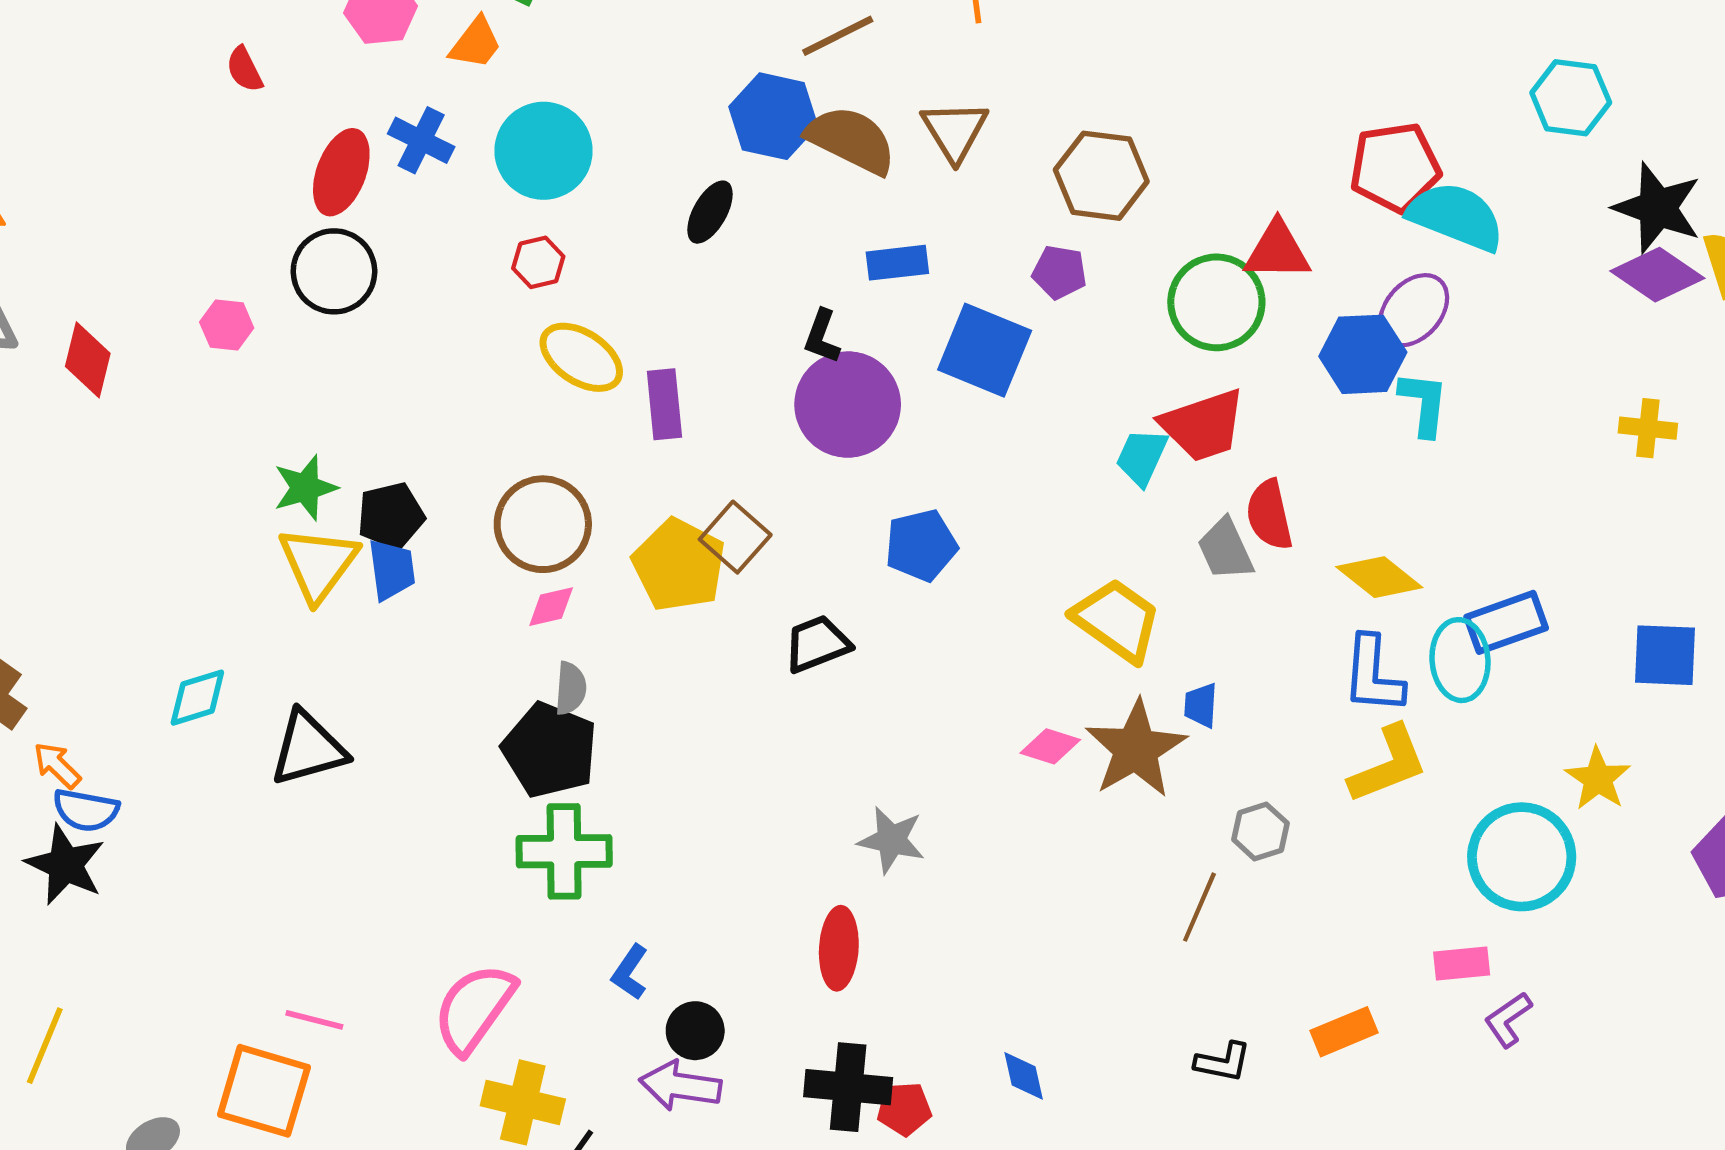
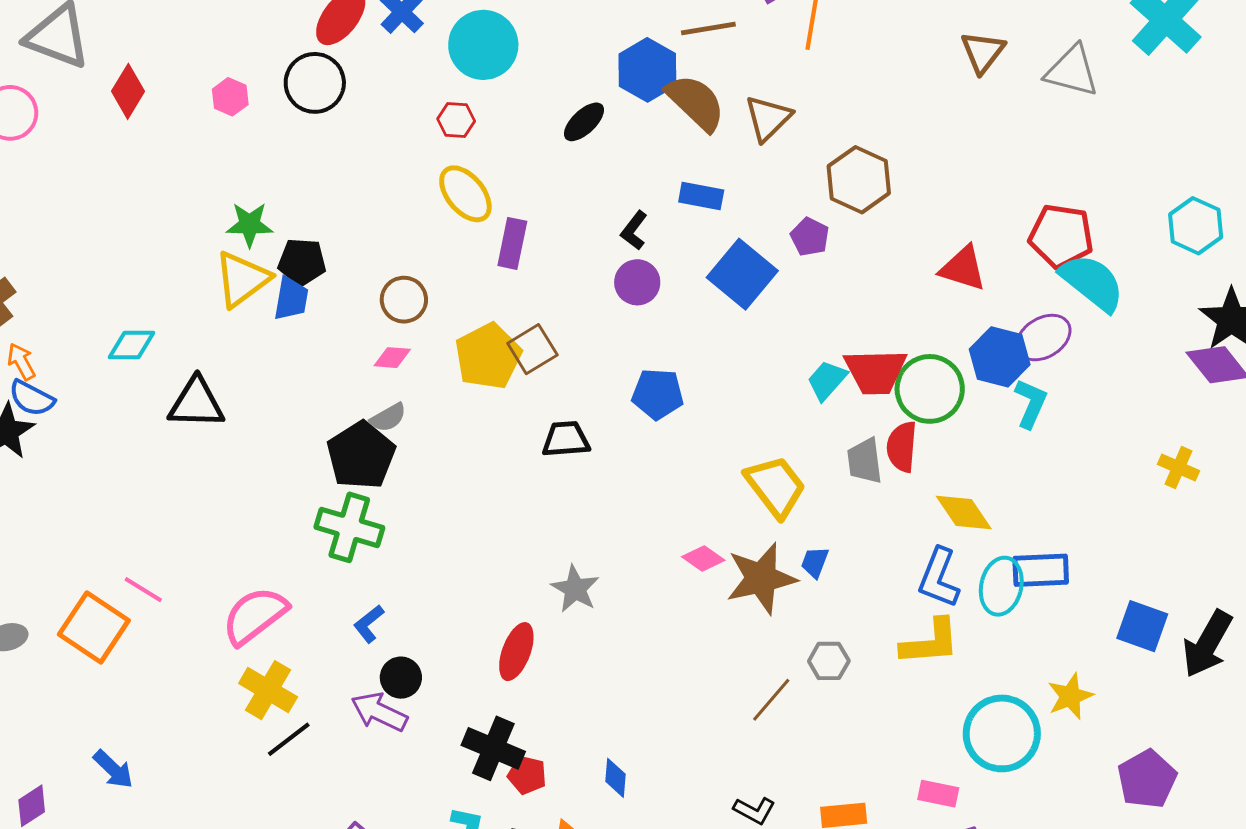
green circle: (1216, 302) -> (930, 389), moved
purple circle: (848, 405) -> (637, 282), size x0.6
brown circle: (543, 524) -> (404, 300), size x0.7
gray semicircle: (571, 688) -> (388, 418), turned 39

